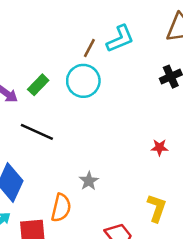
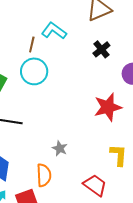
cyan L-shape: (120, 39) -> (54, 31), turned -105
red star: (159, 147) -> (108, 107), size x2.0

